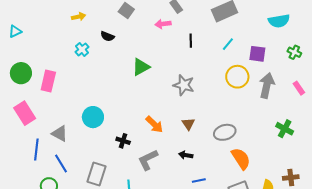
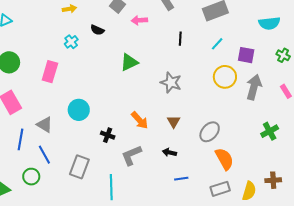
pink arrow: (163, 24) -> (139, 20), moved
pink rectangle: (48, 81) -> (50, 72), moved
green cross: (285, 129) -> (270, 131), turned 30
gray ellipse: (225, 132) -> (210, 132), turned -35

